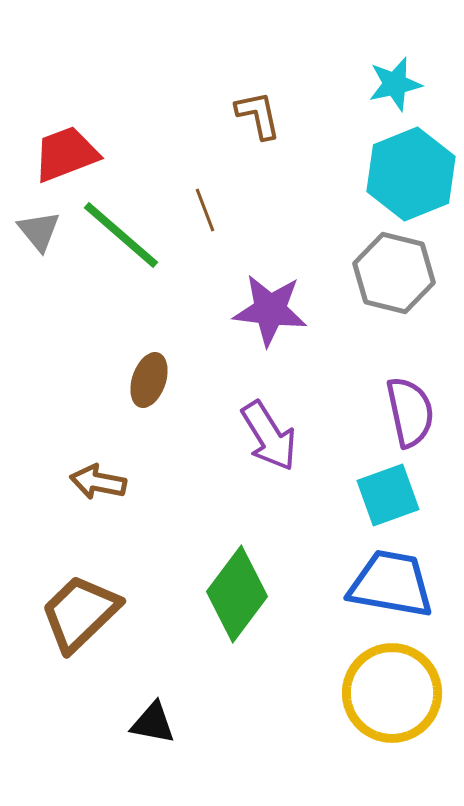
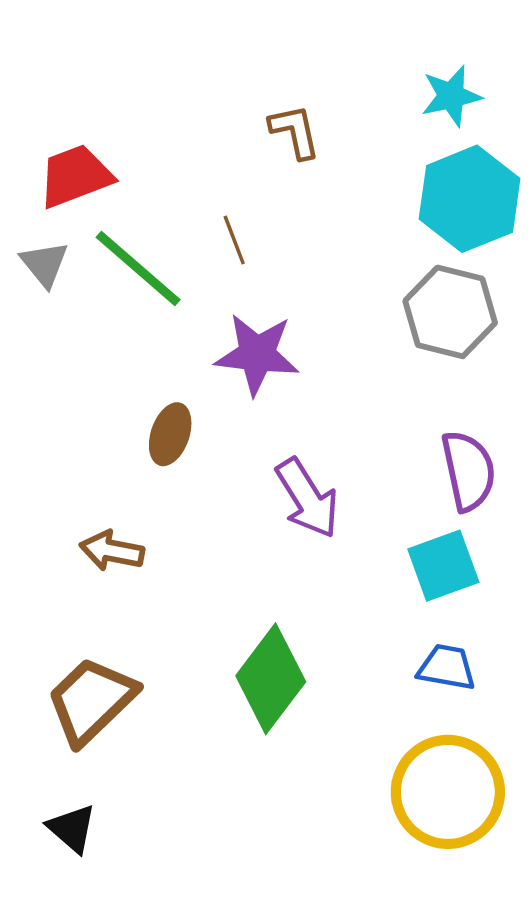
purple star: (270, 310) -> (257, 354), moved
blue trapezoid: (391, 584) -> (447, 667), size x0.6
black triangle: (153, 723) -> (72, 828), moved, turned 30

